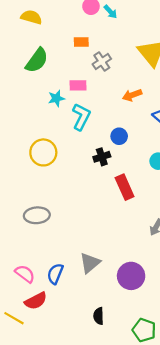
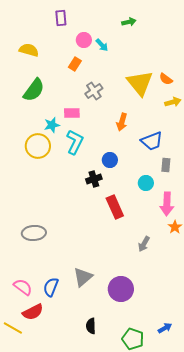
orange rectangle: (81, 42) -> (75, 64), moved, turned -56
orange arrow: (132, 95) -> (122, 122), turned -54
yellow circle: (43, 152) -> (38, 146), moved

